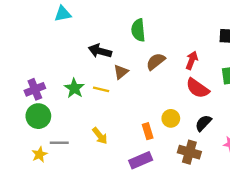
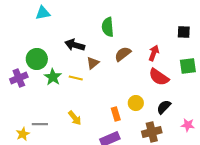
green circle: (38, 116) -> (37, 59), moved
brown cross: (189, 152) -> (152, 132), turned -30

